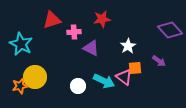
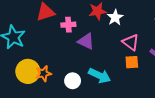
white star: (128, 46) -> (115, 17), moved
pink triangle: (124, 77) -> (131, 42), moved
orange star: (20, 86) -> (43, 73), moved

